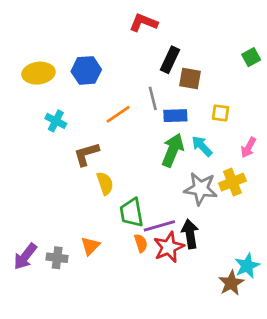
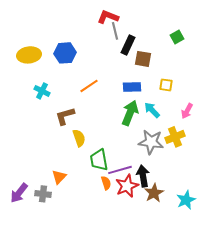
green square: (251, 57) -> (177, 37), moved
gray line: (153, 98) -> (115, 31), moved
orange triangle: (90, 246) -> (59, 177), moved
brown star: (231, 283) -> (154, 193), moved

